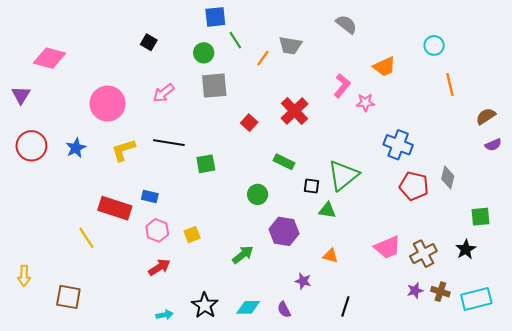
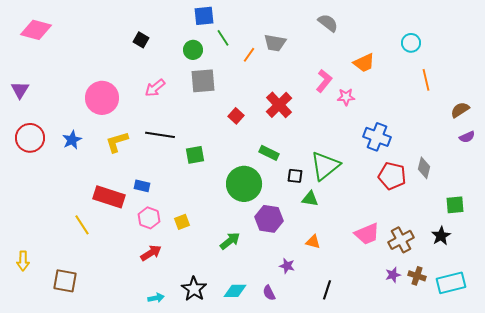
pink diamond: (49, 58) -> (36, 30), moved
green circle: (258, 194) -> (244, 184), size x1.8

